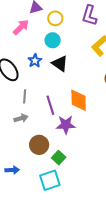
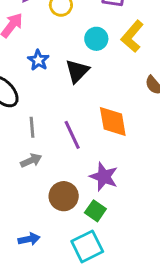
cyan circle: (53, 40) -> (96, 39), moved
blue star: (35, 61) -> (38, 60), moved
black triangle: (60, 64) -> (77, 71), turned 48
purple star: (66, 125) -> (104, 177), moved, turned 30

